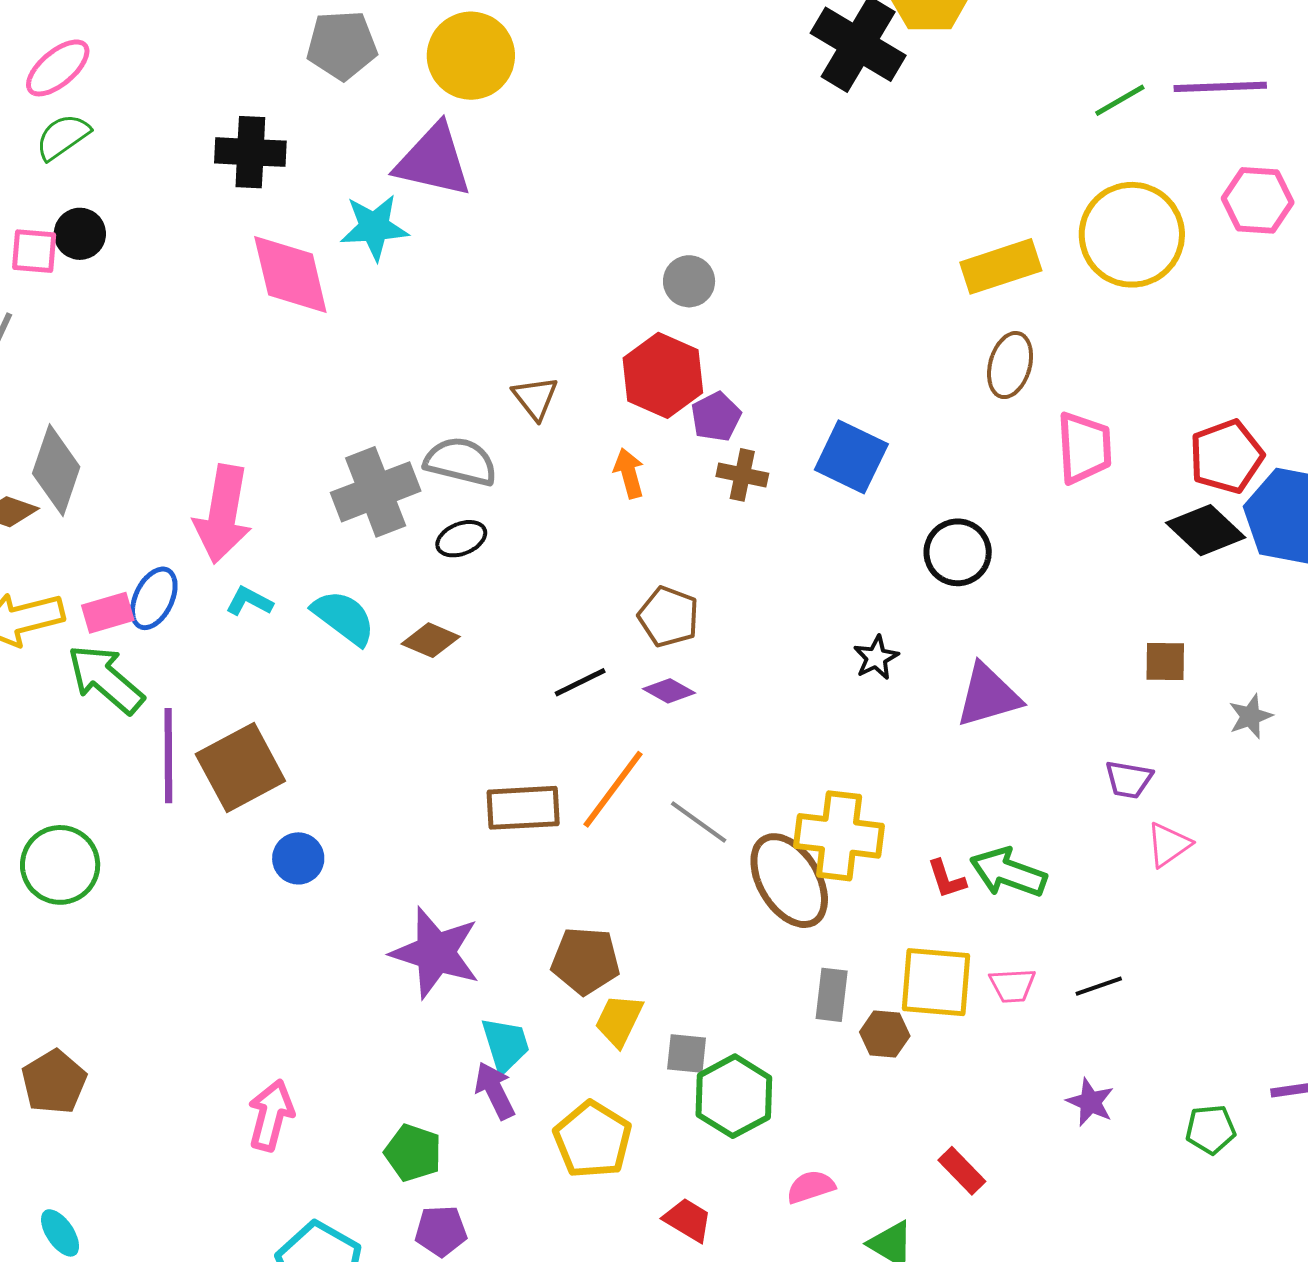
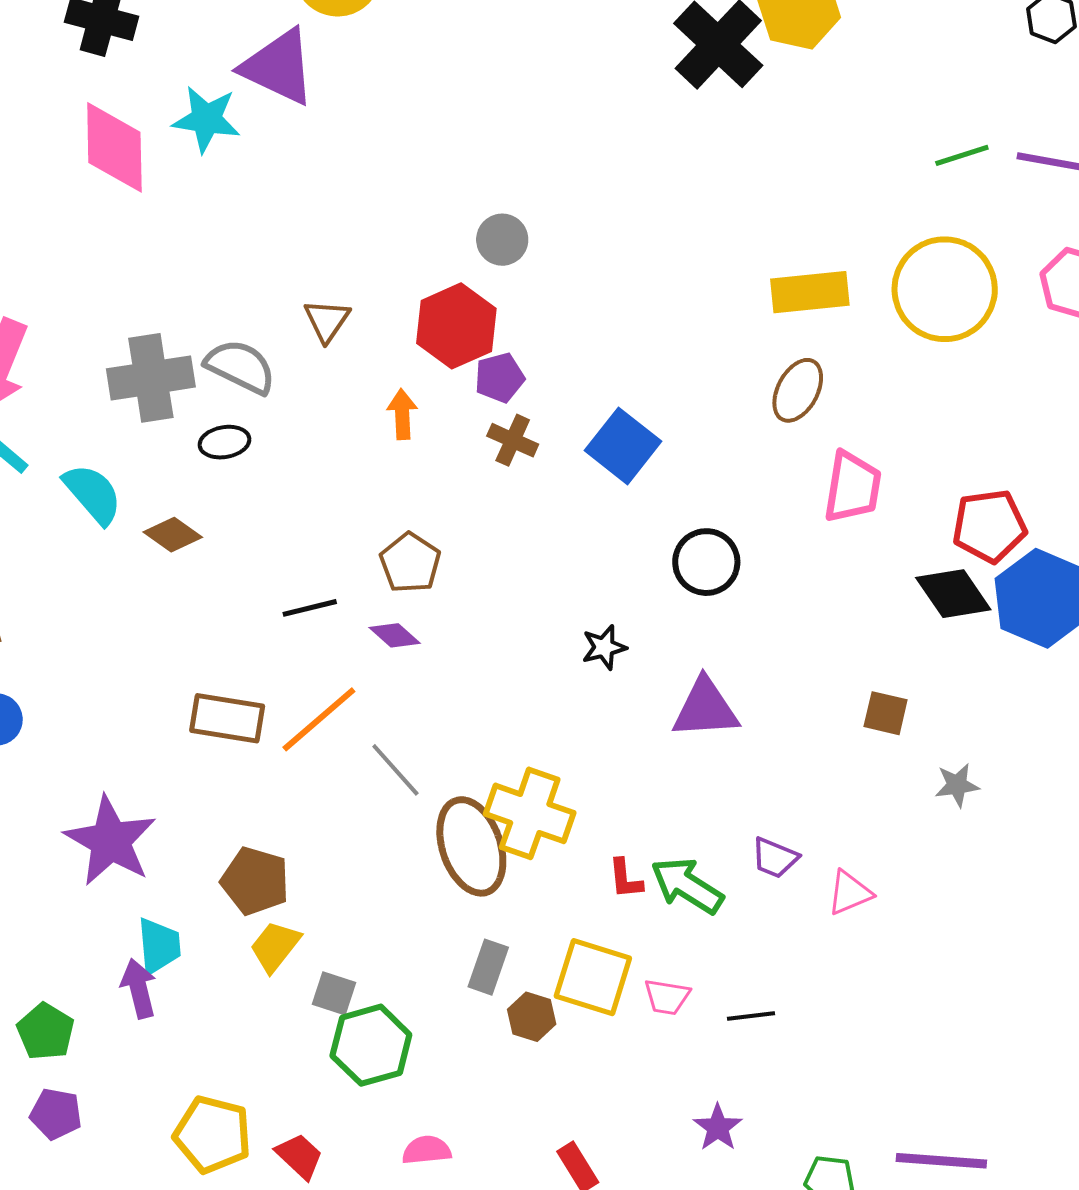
purple trapezoid: (1129, 779) -> (775, 858), moved
yellow pentagon: (593, 1140) -> (213, 1134), moved, turned -30

